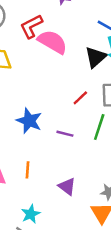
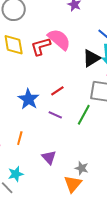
red L-shape: (31, 26) -> (41, 46), moved
red line: (80, 98) -> (57, 91), moved

